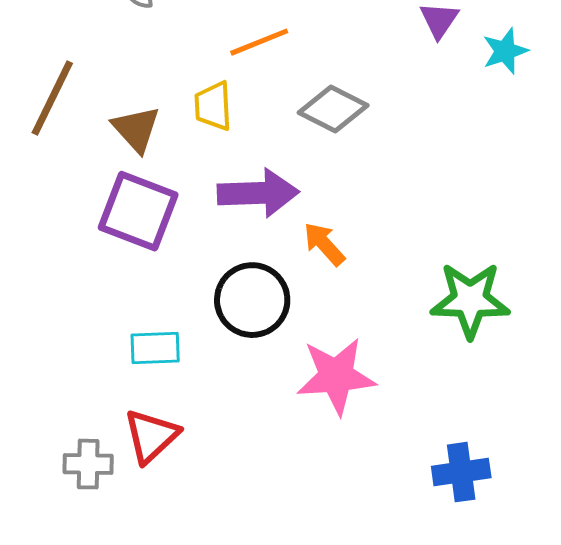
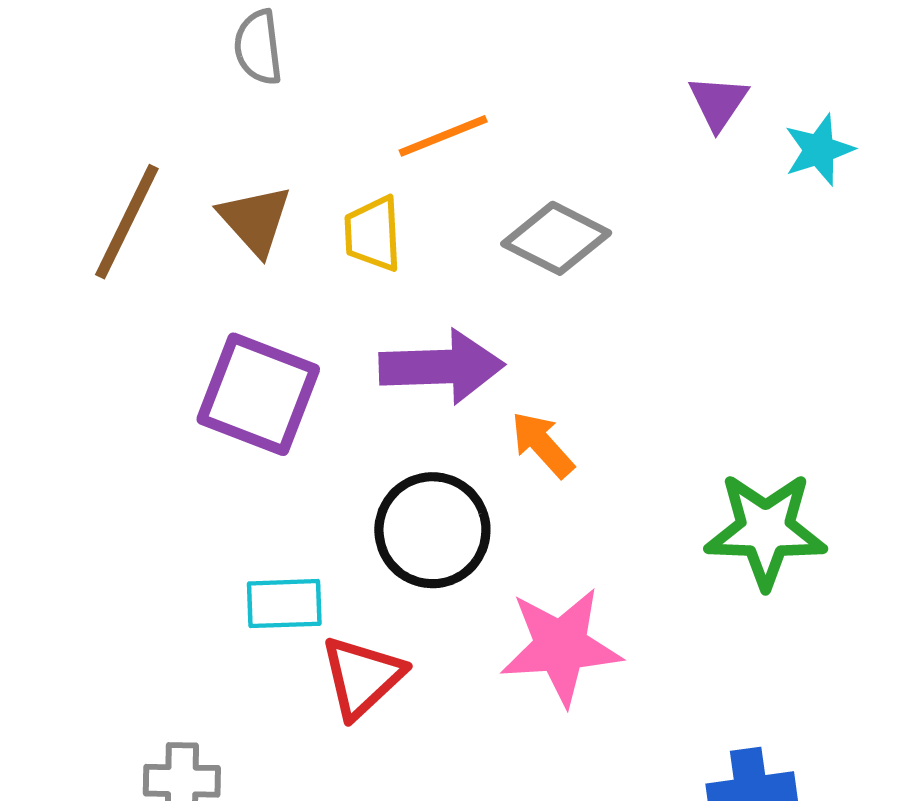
brown triangle: (136, 129) -> (255, 220), moved
red triangle: (151, 436) -> (362, 677), moved

